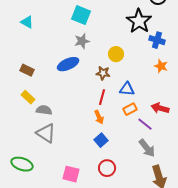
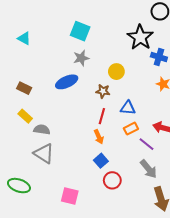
red circle: (107, 168) -> (112, 180), moved

